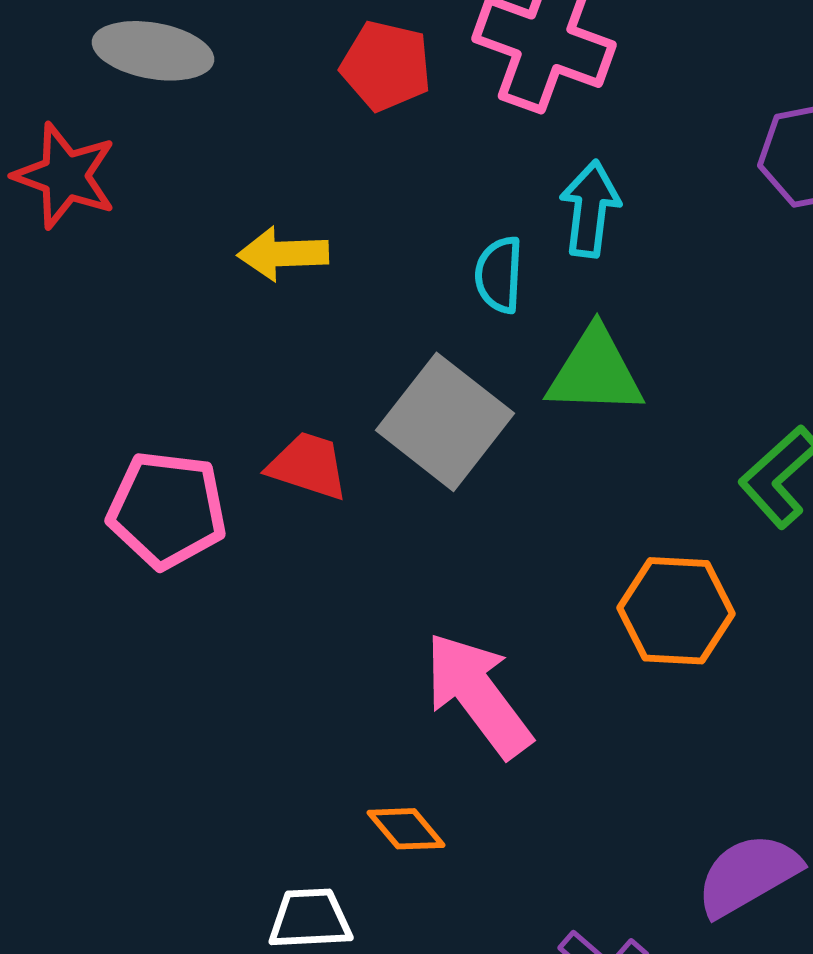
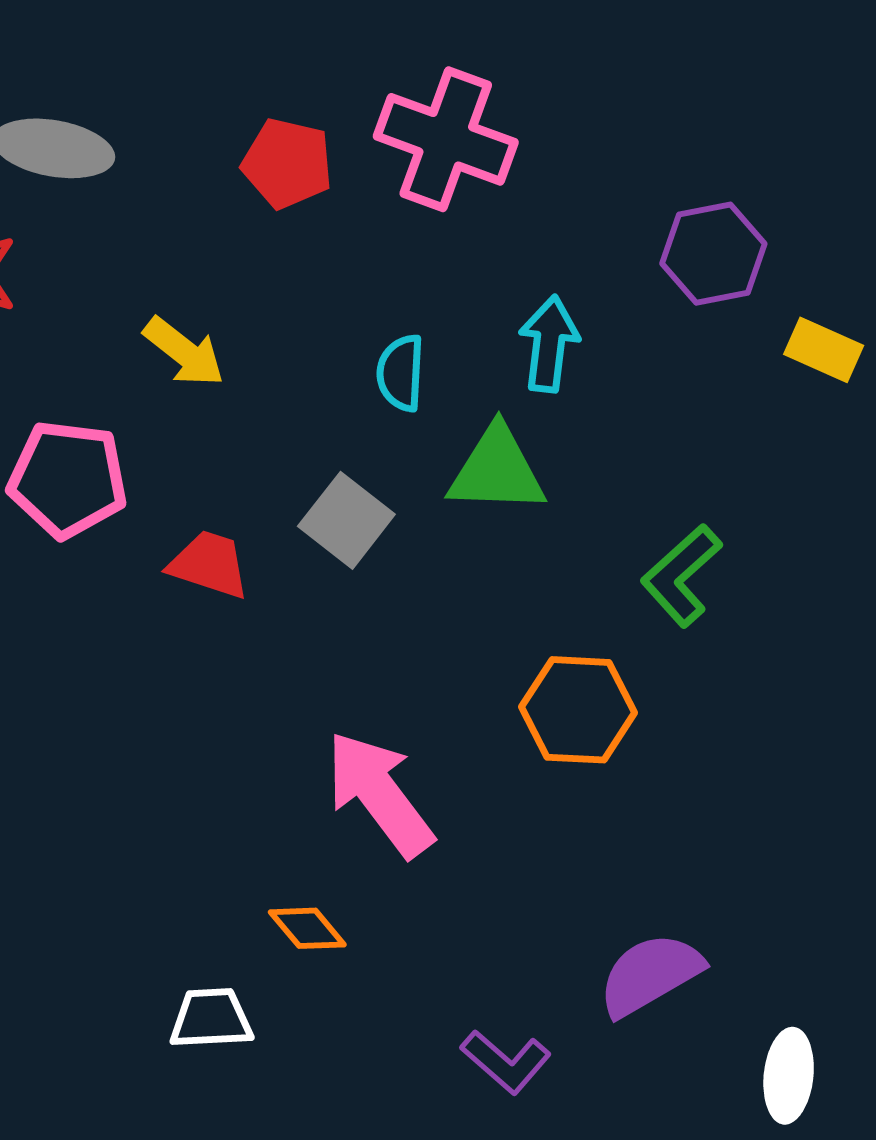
cyan arrow: (590, 209) -> (549, 344), moved
yellow arrow: (283, 254) -> (184, 352), turned -140
gray square: (445, 422) -> (346, 520), size x0.7
pink pentagon: (167, 510) -> (68, 479), moved

